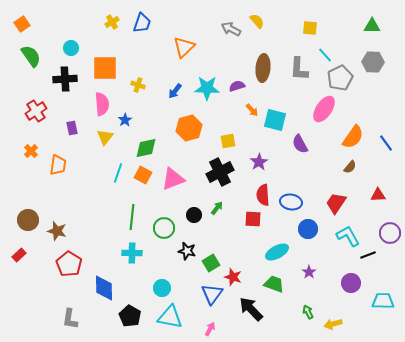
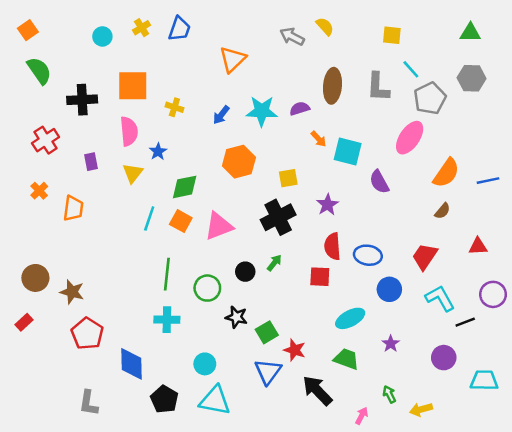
cyan circle: (71, 48) -> (102, 36), moved
blue line: (386, 143) -> (488, 181), turned -66
pink arrow: (210, 329) -> (362, 416), moved

